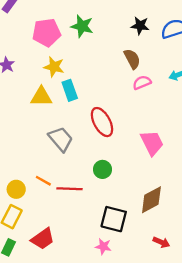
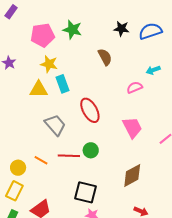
brown semicircle: (132, 59) -> (105, 57), moved
pink semicircle: (142, 82) -> (135, 87), moved
red line: (70, 189) -> (69, 156), moved
black square: (114, 219) -> (86, 192), moved

